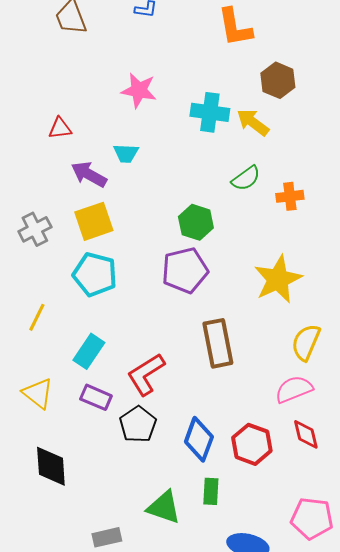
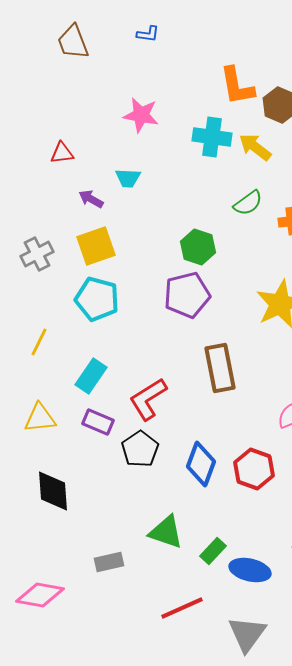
orange L-shape: (235, 27) -> (237, 86), moved
purple arrow: (89, 174) -> (91, 199), size x0.7
yellow triangle: (38, 393) -> (40, 418), turned -44
green rectangle: (211, 491) -> (213, 551), moved, turned 40

